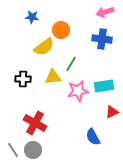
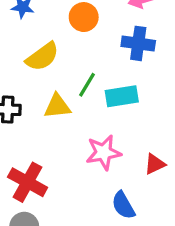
orange circle: (61, 30) -> (84, 17), moved
cyan rectangle: (104, 86) -> (122, 96), moved
pink star: (78, 91) -> (103, 152), moved

